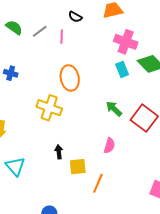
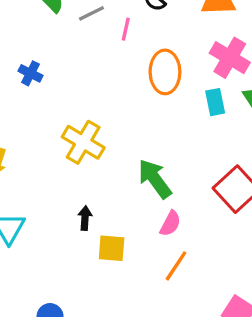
orange ellipse: (70, 78) -> (165, 72), moved
green arrow: (114, 109) -> (155, 179), moved, size x1.4
orange line: (98, 183) -> (176, 266), moved

